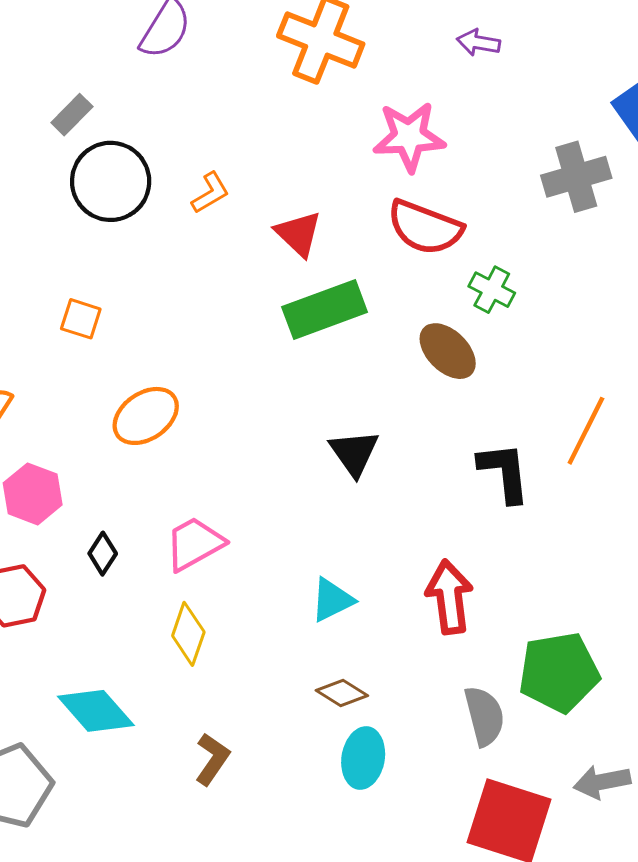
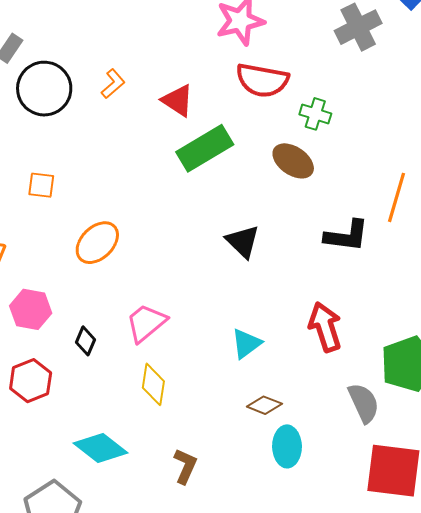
black L-shape: (504, 472) -> (347, 236), turned 114

